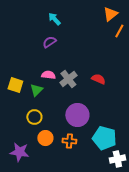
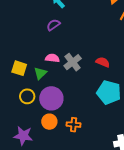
purple circle: (77, 115) -> (51, 98), moved
yellow circle: (34, 117) -> (27, 96), moved
cyan pentagon: (104, 138) -> (109, 92), moved

